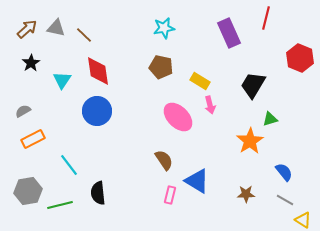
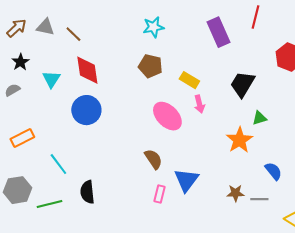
gray semicircle: (23, 111) -> (12, 90), moved
blue triangle: (197, 181) -> (186, 180), turned 36
gray line: (285, 200) -> (259, 199), moved, turned -30

